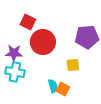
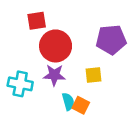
red square: (28, 22) -> (37, 21), turned -35
purple star: (14, 53) -> (54, 75), moved

